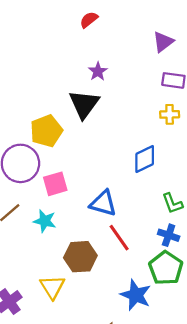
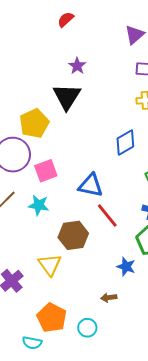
blue star: (136, 295) -> (126, 267), size x0.7

